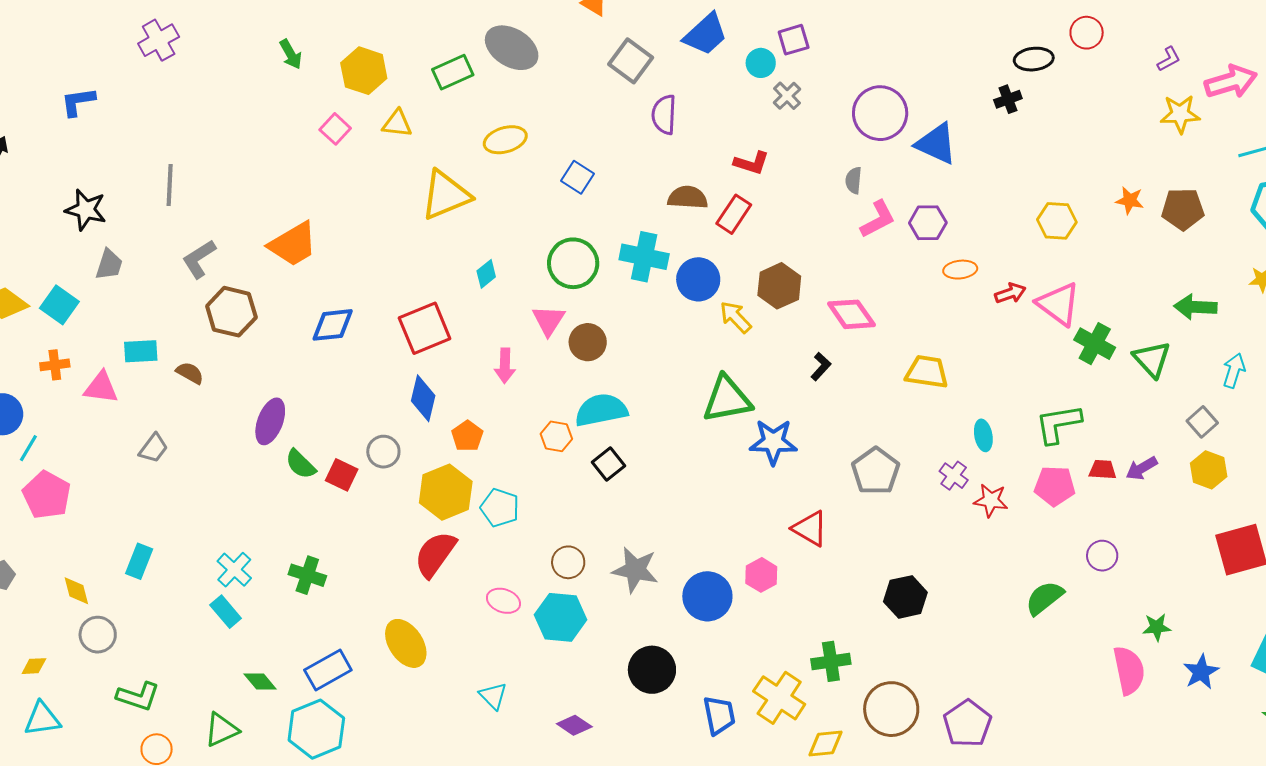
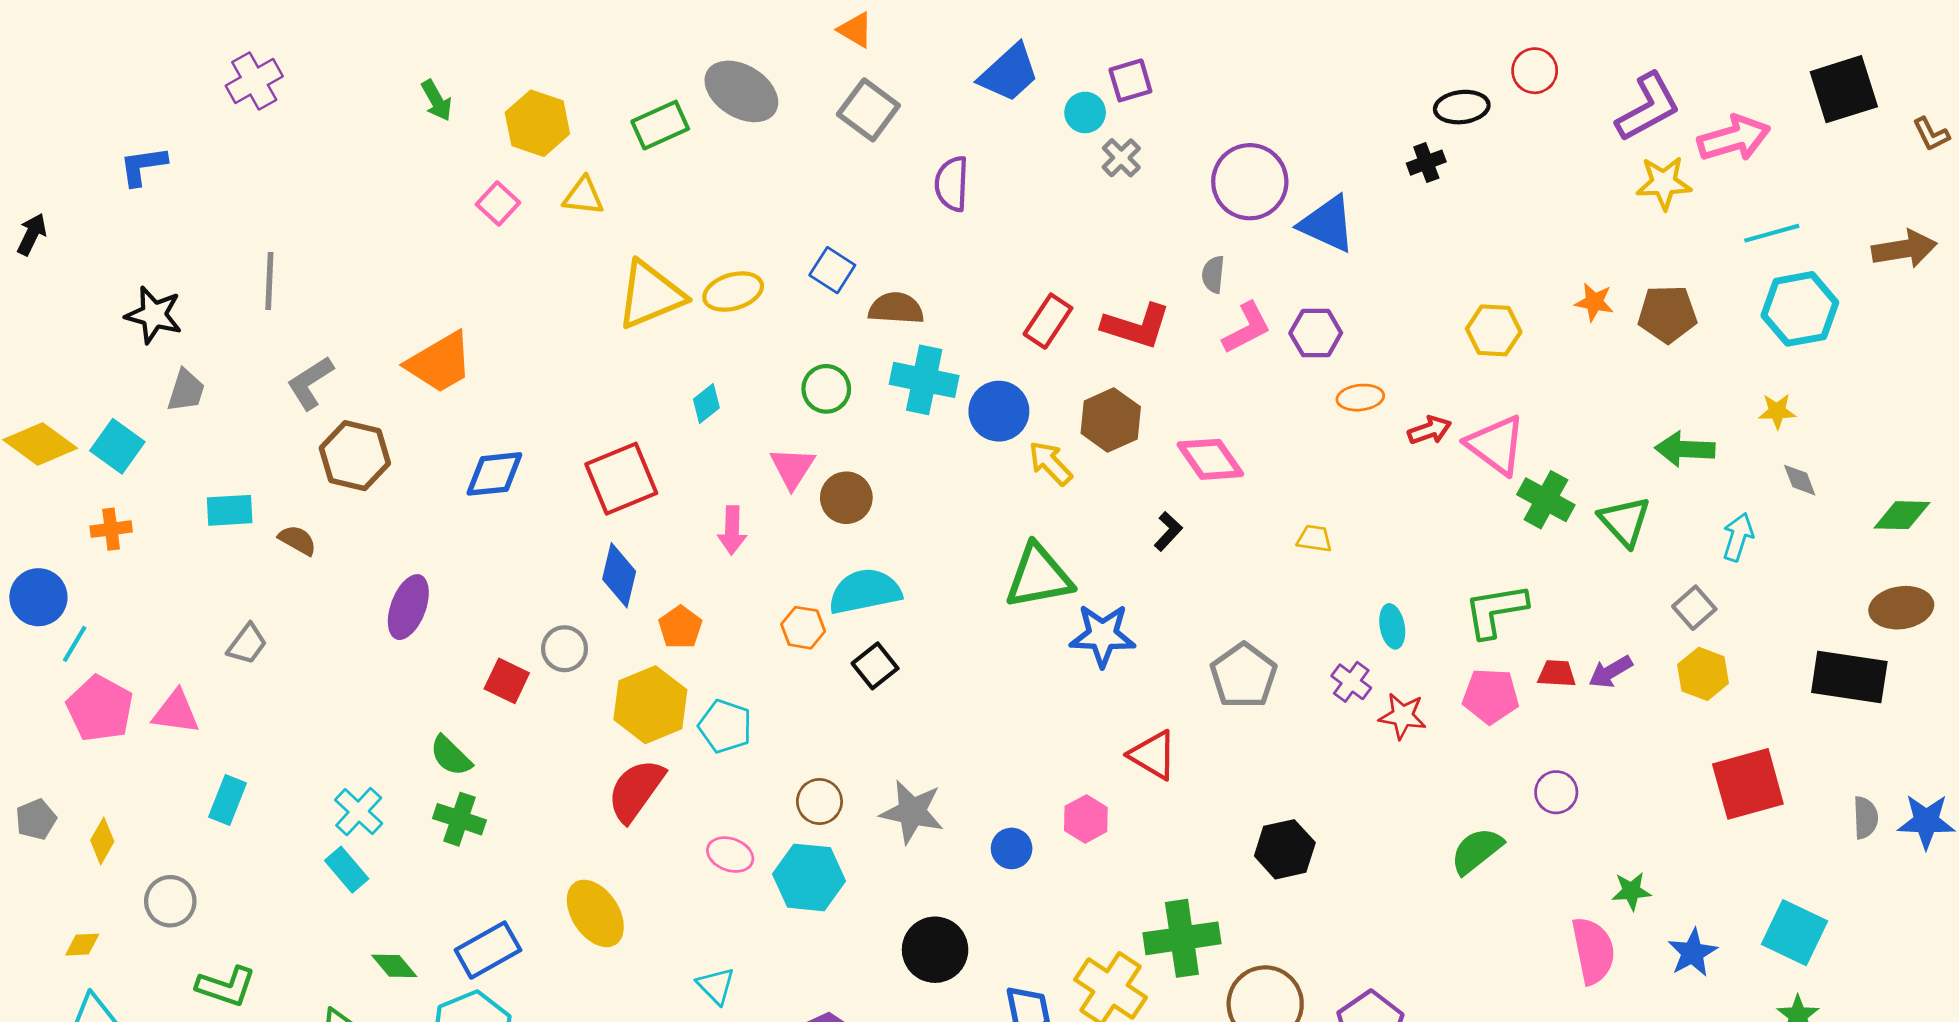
purple L-shape: (1169, 59) -> (1648, 107), size x2.0
gray square: (631, 61) -> (868, 110), moved
yellow ellipse: (505, 140) -> (733, 292), moved
red L-shape: (751, 163) -> (1136, 326), moved, size x1.4
brown semicircle: (688, 197) -> (896, 308), moved
green circle: (573, 263) -> (826, 389), size x0.7
yellow trapezoid: (927, 372) -> (1314, 539), size x0.6
pink triangle: (101, 388) -> (176, 712), moved
green semicircle: (301, 464) -> (451, 756), moved
yellow diamond: (76, 591) -> (102, 841), moved, turned 44
blue circle: (707, 596) -> (1012, 848), size x0.6
green cross: (831, 661) -> (1182, 938), size x1.4

